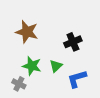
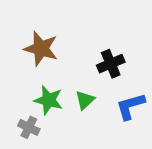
blue L-shape: (77, 79) -> (130, 106), moved

